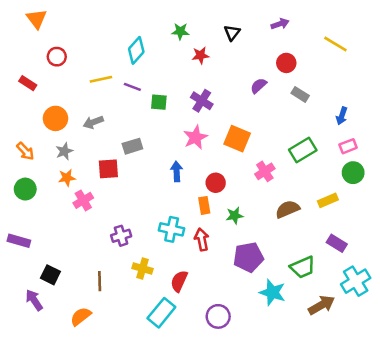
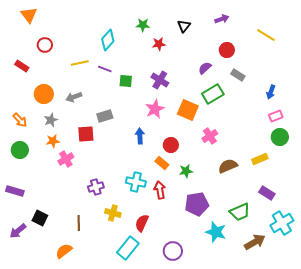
green rectangle: (303, 150) -> (213, 94), moved
orange rectangle: (204, 205) -> (162, 163), turned -40
purple arrow: (34, 300) -> (18, 231), moved, turned -96

